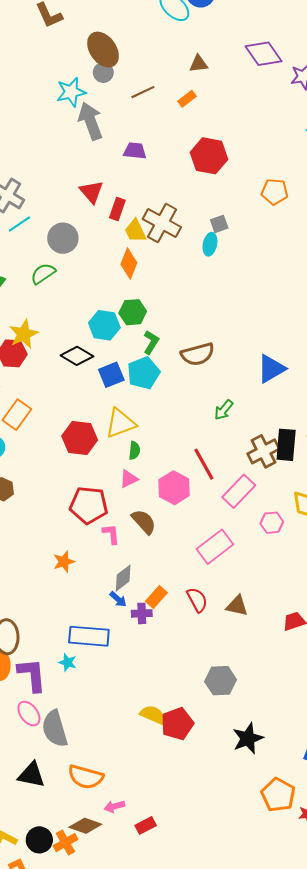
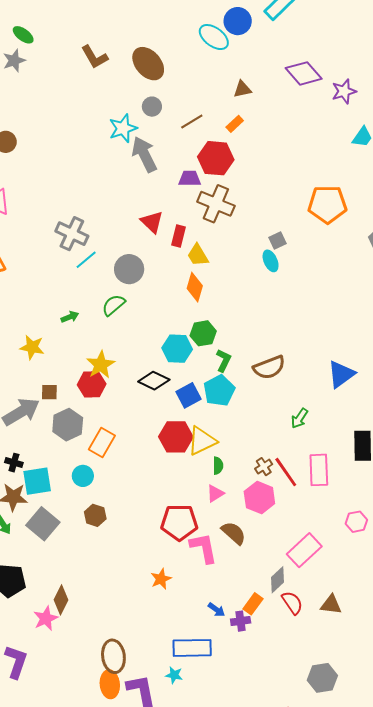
brown ellipse: (103, 50) -> (148, 64), moved
red hexagon: (209, 156) -> (216, 158), moved
orange pentagon: (275, 192) -> (327, 204), size x1.5
brown cross: (162, 223) -> (216, 204), moved
cyan ellipse: (210, 244) -> (271, 261), turned -30
red hexagon: (80, 438) -> (176, 437), moved
brown cross: (264, 451) -> (264, 467), moved, size x0.6
pink rectangle: (239, 491) -> (319, 470), moved, turned -40
pink L-shape: (111, 534) -> (204, 548), size x1.6
gray diamond: (123, 578) -> (278, 580), moved

